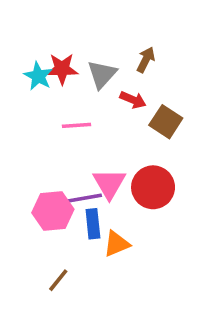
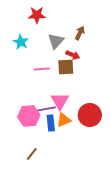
red star: (62, 69) -> (37, 15), moved
brown square: (166, 122) -> (66, 67), moved, turned -36
red circle: (153, 187) -> (90, 115), moved
orange triangle: (117, 244) -> (64, 120), moved

